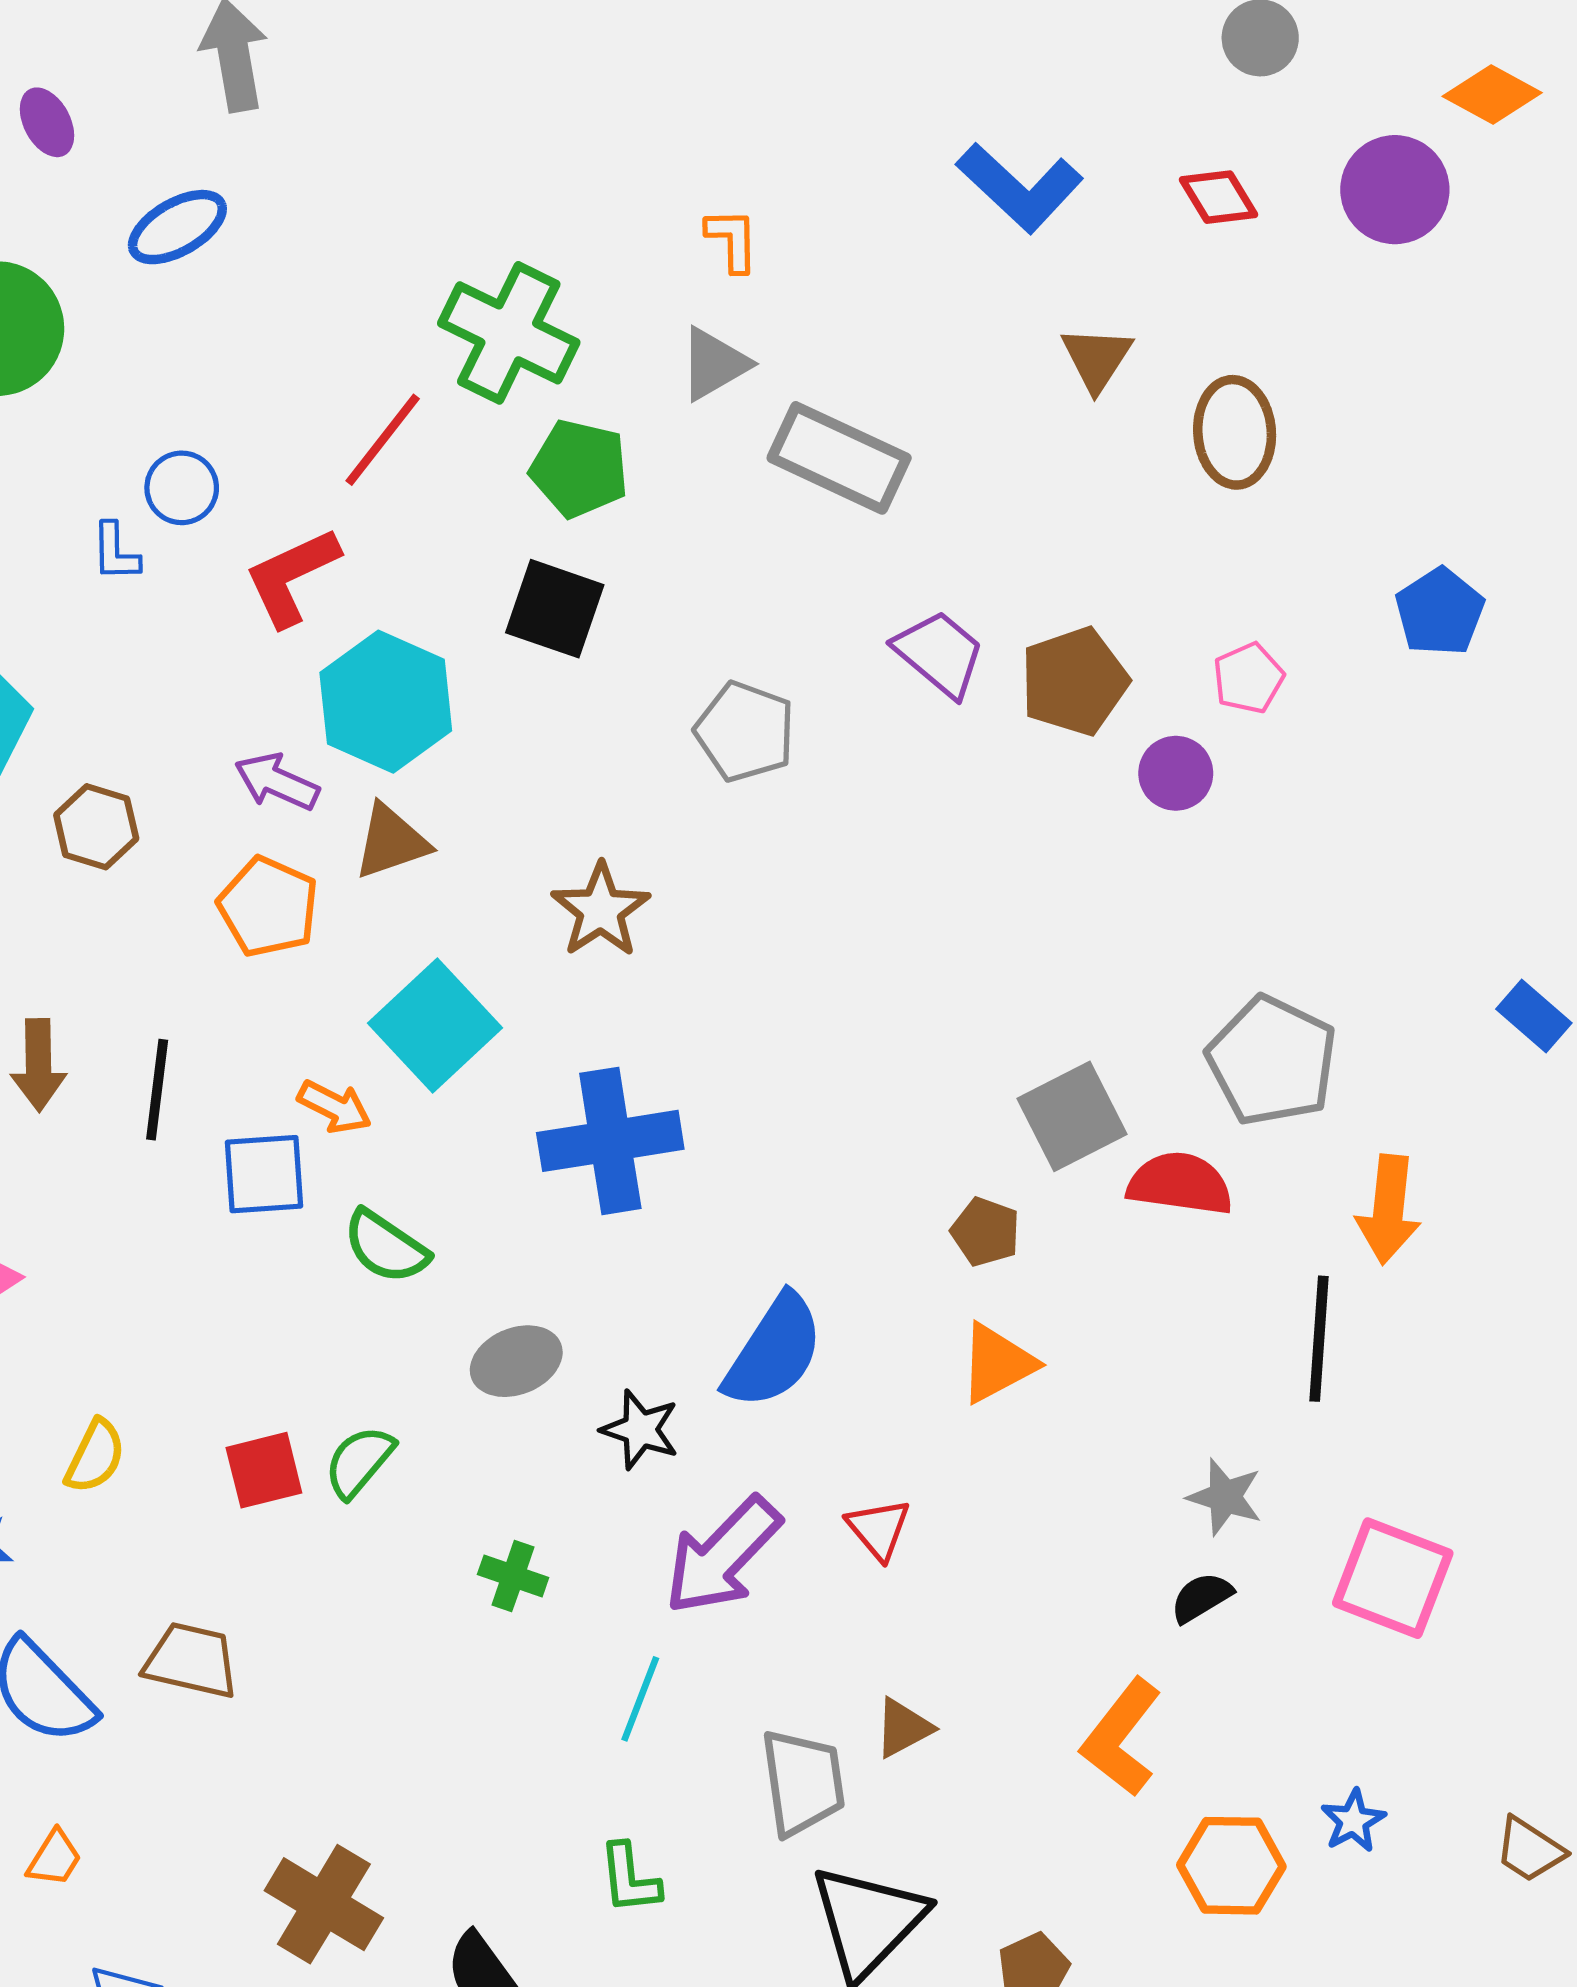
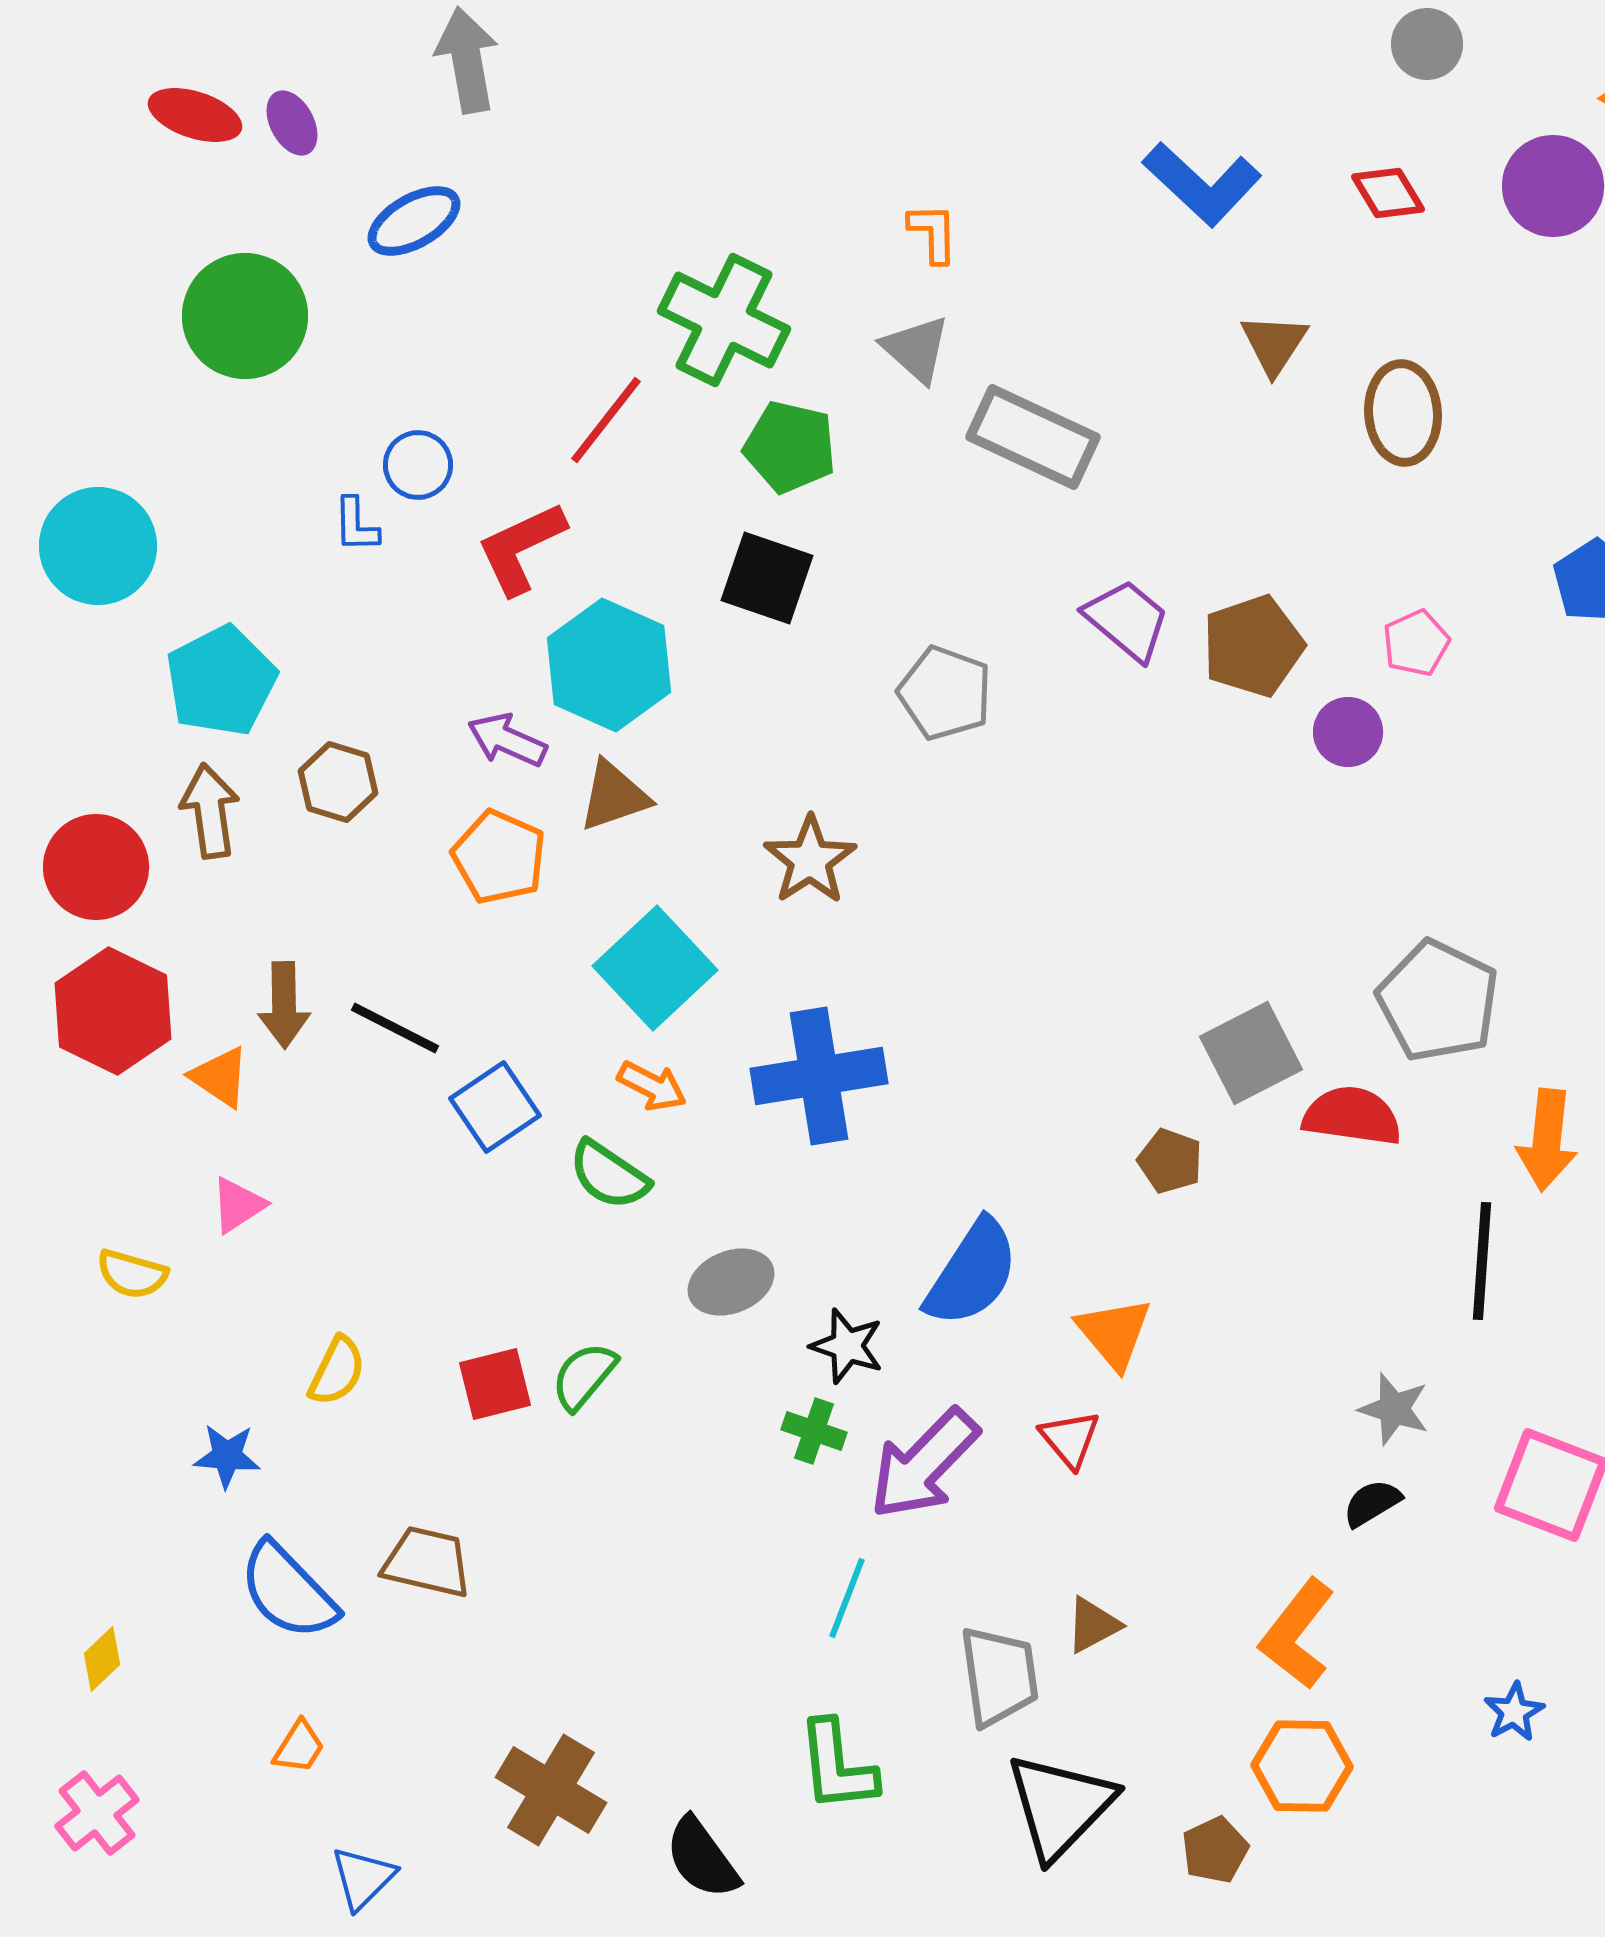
gray triangle: (714, 364) -> (916, 349), turned -48
black line: (157, 1090) -> (395, 1028), turned -70
orange arrow: (335, 1107) -> (652, 1086), moved
blue square: (264, 1174) -> (495, 1107), turned -30
orange triangle: (997, 1363) -> (1114, 1333), moved, turned -42
green cross: (513, 1576) -> (814, 1431), moved
orange hexagon: (1231, 1866) -> (1302, 1766), moved
green L-shape: (630, 1879) -> (837, 1766), size x1.4

